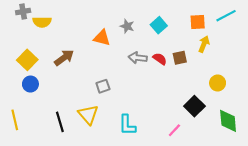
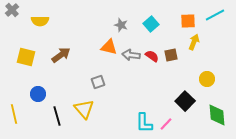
gray cross: (23, 11) -> (12, 10), moved, turned -32
orange triangle: (102, 38) -> (109, 47), moved
yellow square: (27, 60) -> (26, 57), turned -30
blue circle: (30, 84) -> (38, 94), moved
cyan L-shape: (127, 125) -> (144, 123), moved

